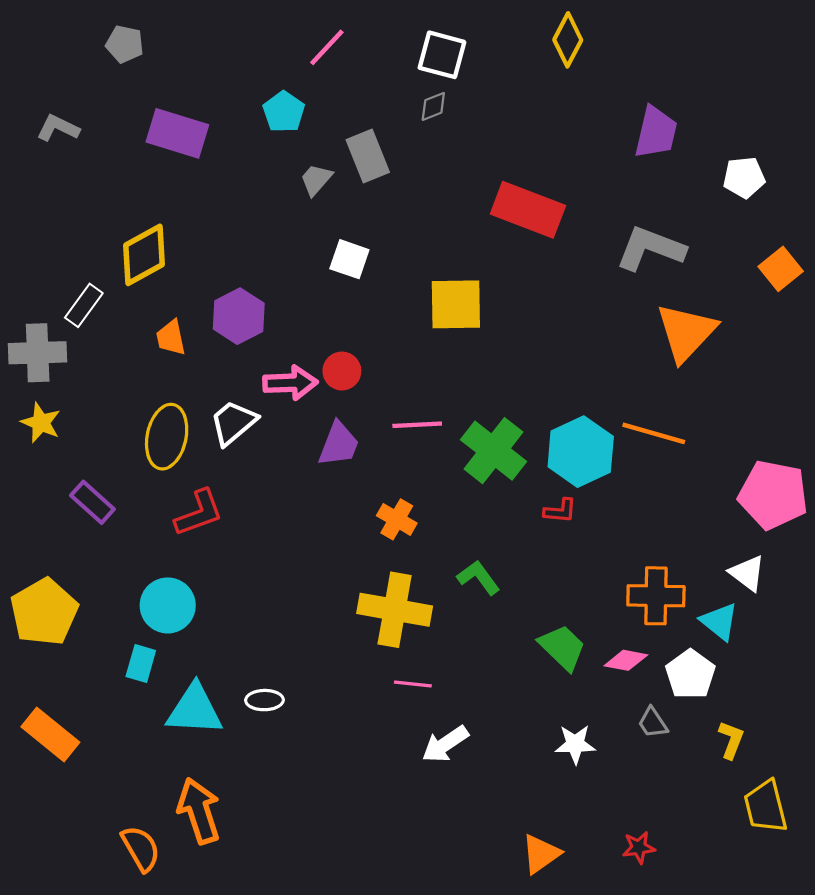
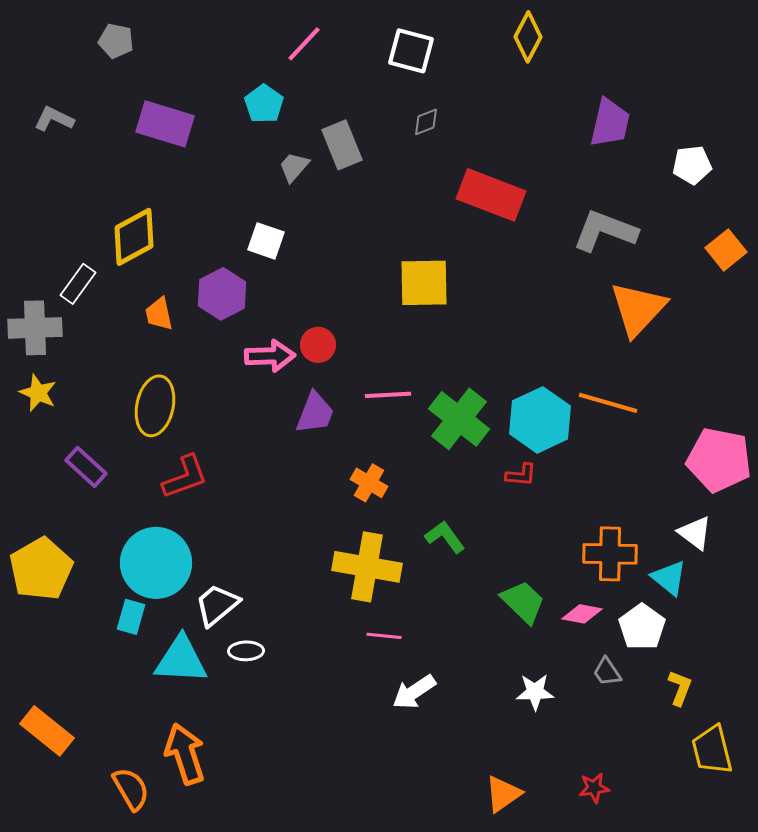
gray diamond: (433, 106) -> (426, 122), moved
white square: (349, 259) -> (266, 241), moved
white trapezoid: (233, 423) -> (217, 605), moved
cyan circle: (168, 605) -> (156, 563), size x1.4
orange rectangle: (50, 735) -> (47, 731), moved

